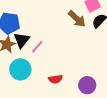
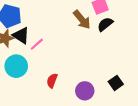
black triangle: (22, 40) -> (21, 35), turned -42
red semicircle: (55, 79) -> (52, 81), turned 112

